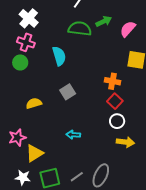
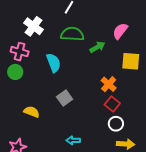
white cross: (29, 18) -> (33, 26), moved
green arrow: (104, 21) -> (97, 47), moved
orange cross: (112, 81) -> (109, 84), turned 35
yellow semicircle: (34, 103) -> (32, 112), turned 42

